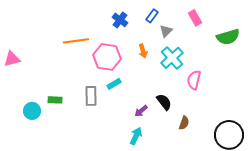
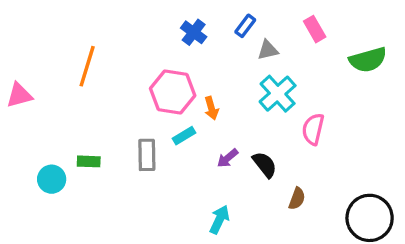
gray triangle: (166, 31) -> (268, 50), turned 32
orange line: (76, 41) -> (87, 66), moved, turned -65
orange arrow: (143, 51) -> (211, 108), moved
purple arrow: (141, 111) -> (228, 158), moved

